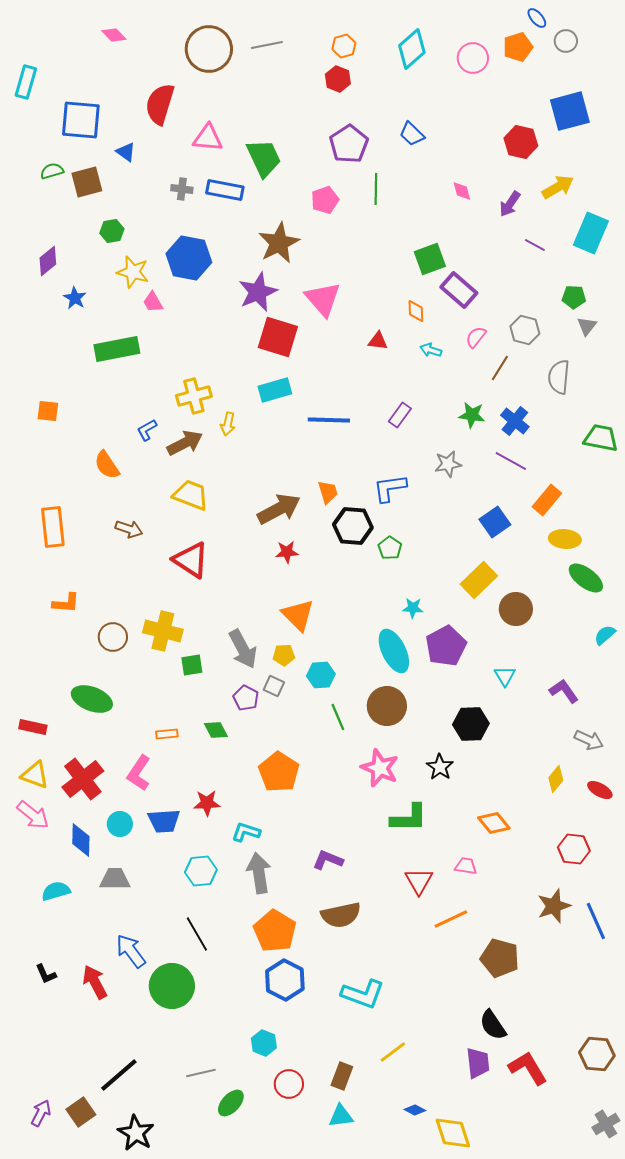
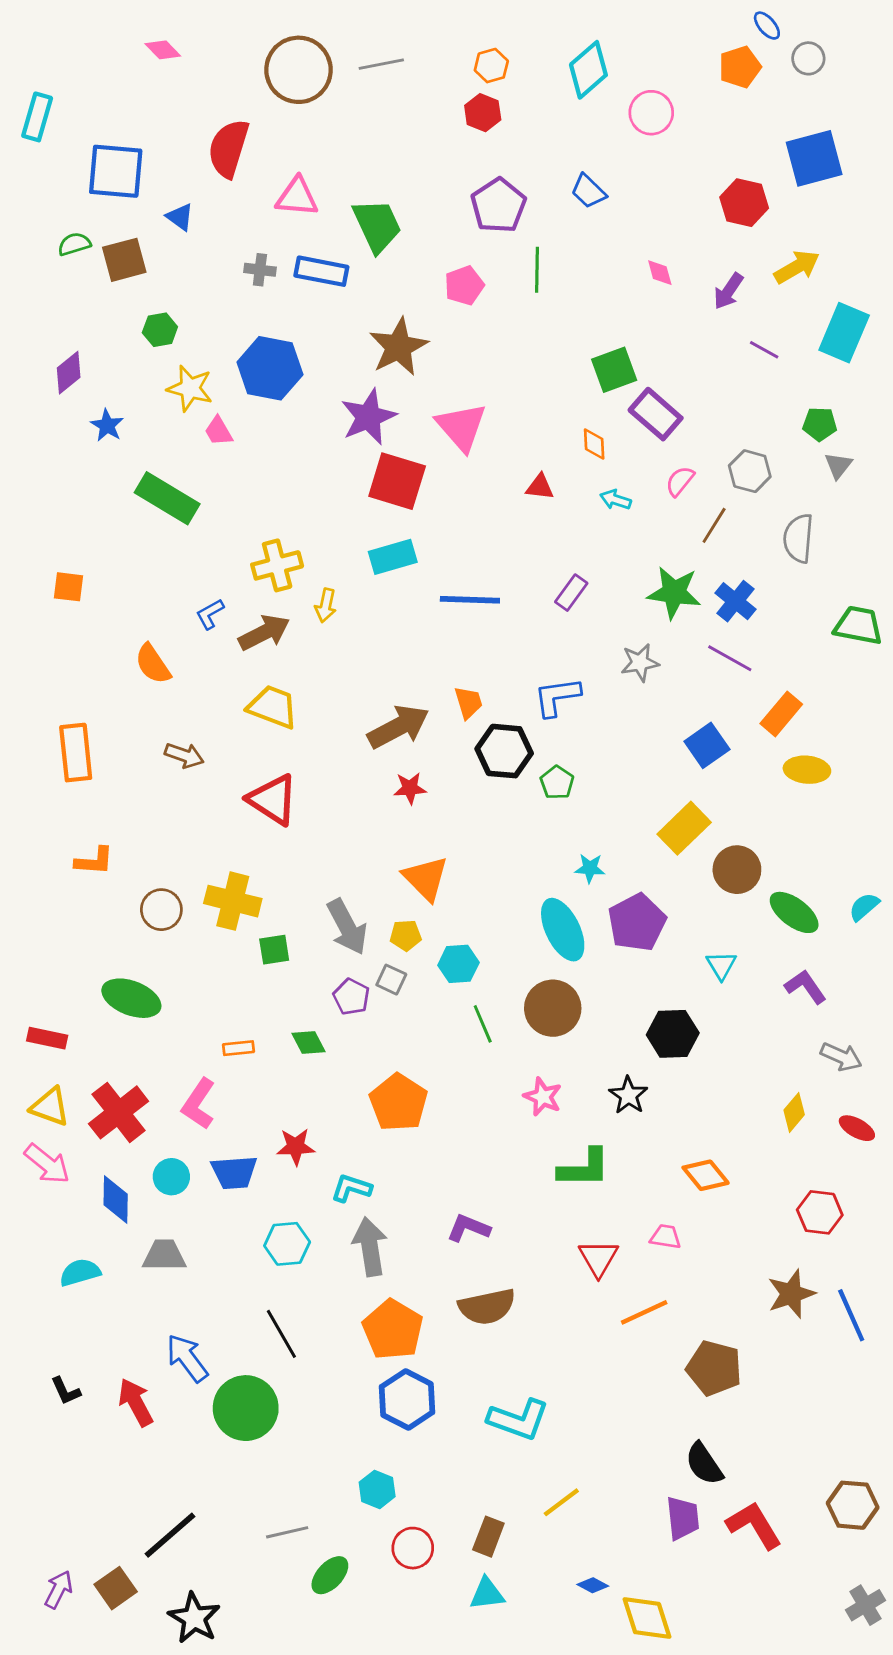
pink circle: (473, 58) -> (651, 113), moved
green rectangle: (117, 349) -> (167, 498), turned 42
green star: (472, 415) -> (674, 593), size x1.4
green ellipse: (586, 578) -> (794, 912), moved
pink star: (380, 768) -> (543, 1097), size x0.7

